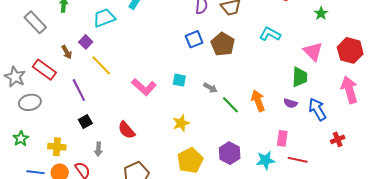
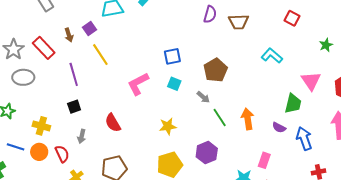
blue square: (194, 39) -> (172, 56), moved
brown pentagon: (223, 44) -> (216, 70), moved
pink L-shape: (144, 87) -> (138, 84), turned 100
purple hexagon: (230, 153) -> (207, 153), moved

